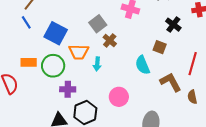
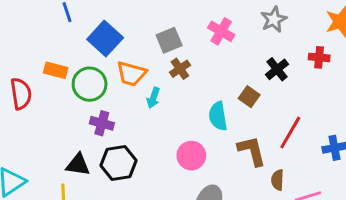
pink circle: (119, 97) -> (191, 156), moved

